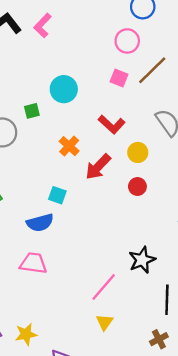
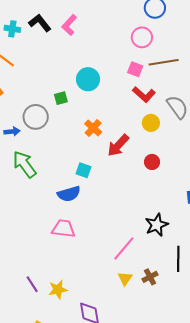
brown line: (152, 70) -> (164, 62), turned 36
red L-shape: (112, 124) -> (144, 94), moved
yellow circle: (138, 152) -> (151, 123), moved
brown cross: (159, 339) -> (150, 277), moved

